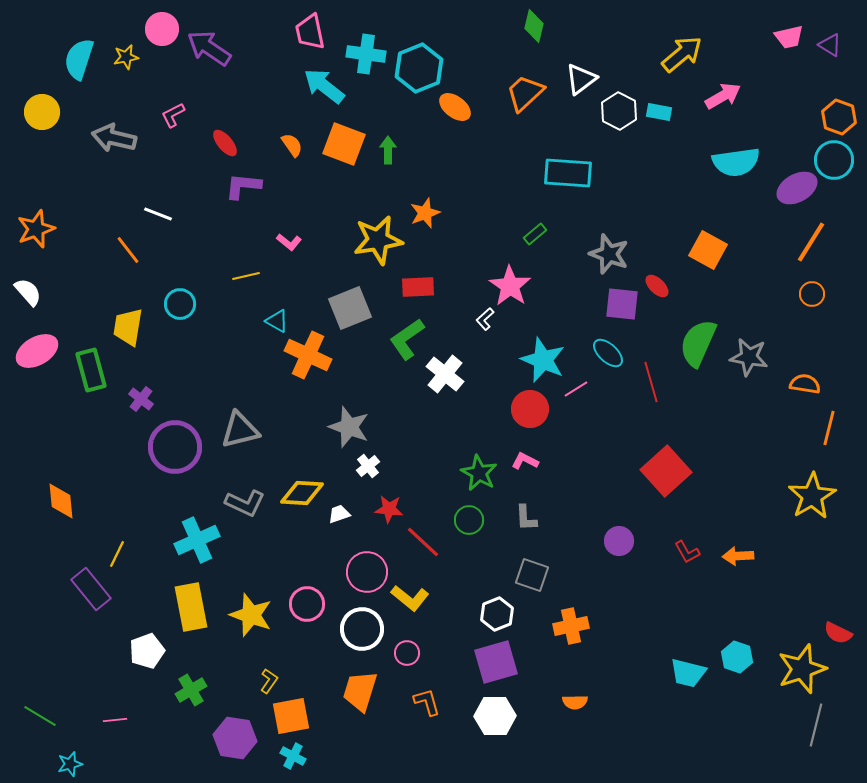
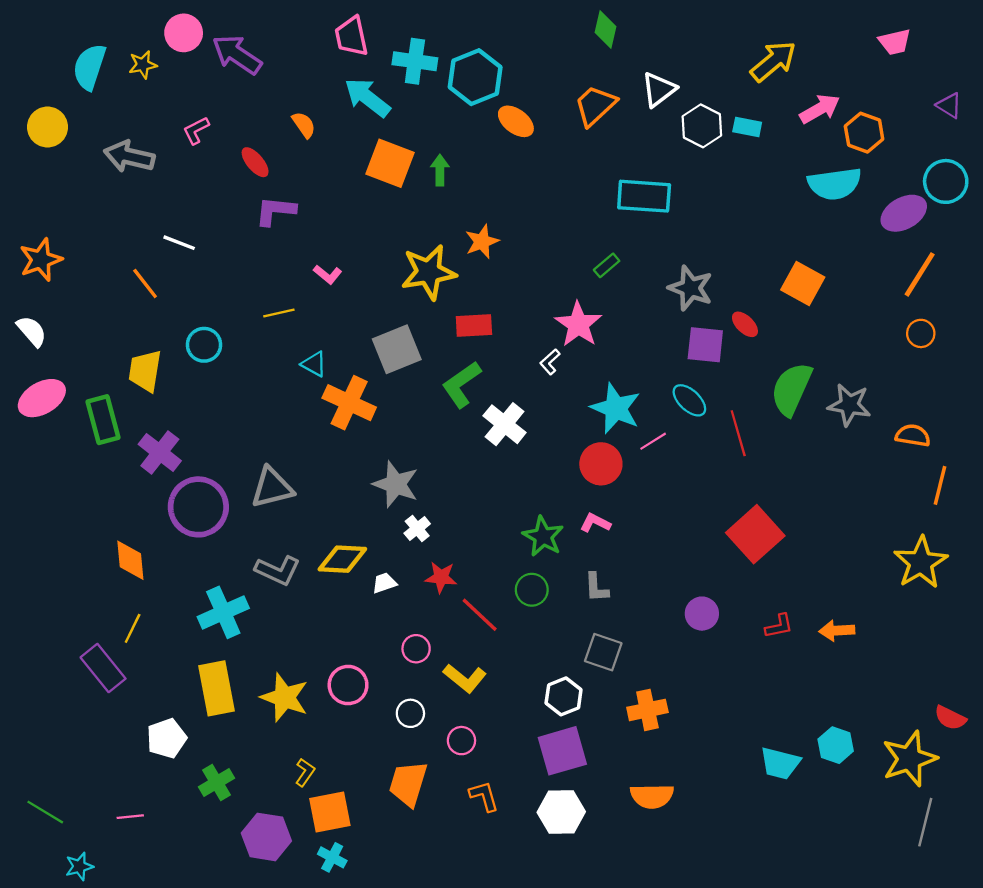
purple triangle: (830, 45) -> (949, 105), moved
orange hexagon: (839, 117) -> (864, 133), moved
orange semicircle: (292, 145) -> (304, 125), moved
purple cross: (141, 399) -> (160, 453), size x1.5
orange diamond: (61, 501) -> (130, 560), moved
red L-shape: (687, 552) -> (779, 626), turned -72
pink circle: (367, 572) -> (416, 649), size x0.6
white circle: (362, 629) -> (410, 713), size x0.6
orange semicircle: (575, 702) -> (652, 796), size x1.5

